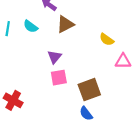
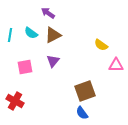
brown triangle: (65, 24) -> (53, 35), moved
pink square: (59, 78) -> (25, 67), moved

